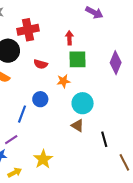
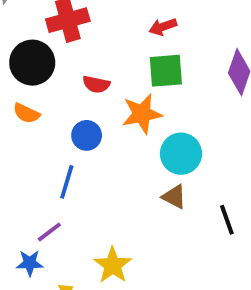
red arrow: (69, 38) -> (163, 27), moved, turned -104
orange star: (63, 81) -> (142, 114), size x1.5
blue circle: (40, 99) -> (87, 135), moved

